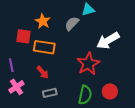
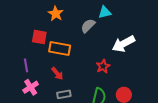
orange star: (43, 21) -> (56, 14), moved
red star: (88, 64) -> (103, 66), size x0.6

